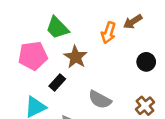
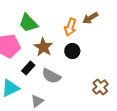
black circle: (146, 62) -> (72, 51), moved
gray semicircle: (100, 100) -> (51, 76), moved

